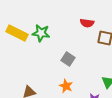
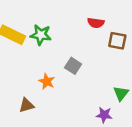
orange star: (66, 86) -> (47, 81), moved

